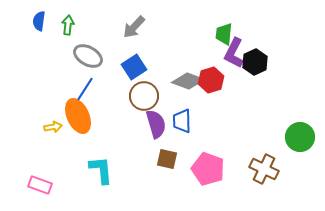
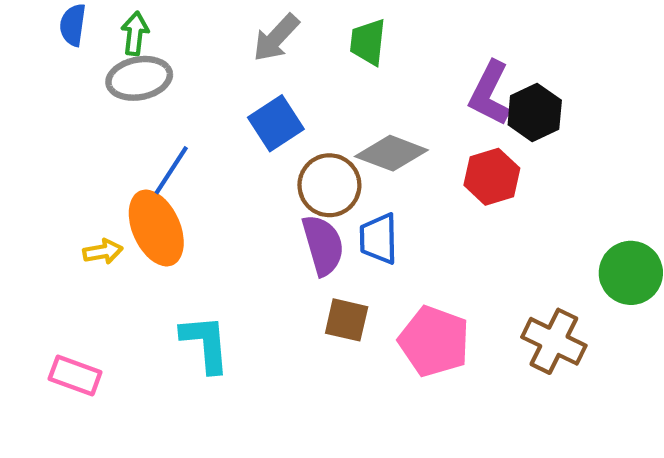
green trapezoid: (224, 34) -> (368, 42), moved
gray ellipse: (88, 56) -> (139, 78), moved, turned -40
red hexagon: (211, 80) -> (492, 177), moved
brown circle: (144, 96) -> (329, 185), moved

